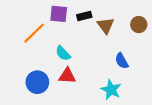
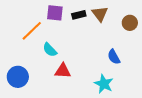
brown triangle: (106, 26) -> (100, 14), moved
cyan semicircle: (63, 53) -> (50, 50), moved
blue circle: (37, 82) -> (18, 77), moved

